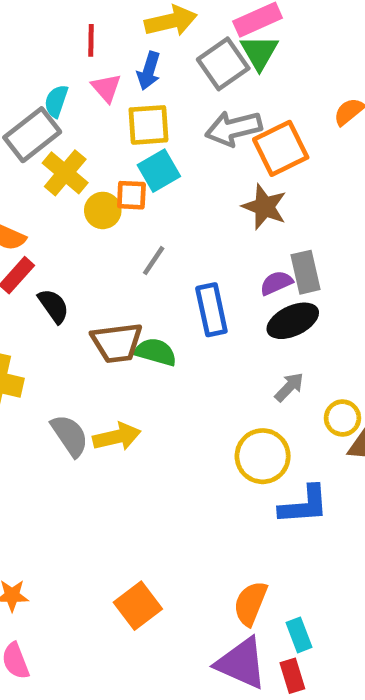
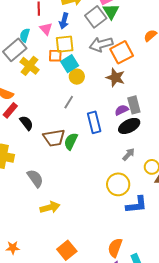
orange square: (131, 195) -> (55, 56), moved
yellow circle: (103, 210) -> (77, 77), moved
green semicircle: (156, 352) -> (71, 141), turned -78
yellow arrow: (117, 437) -> (50, 207), moved

